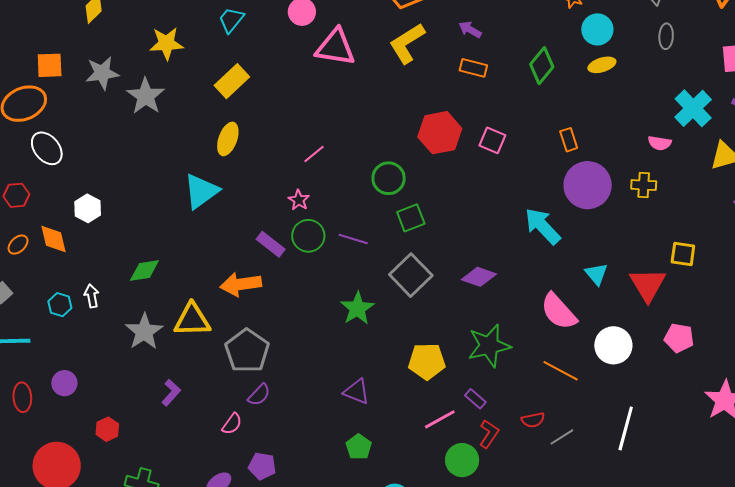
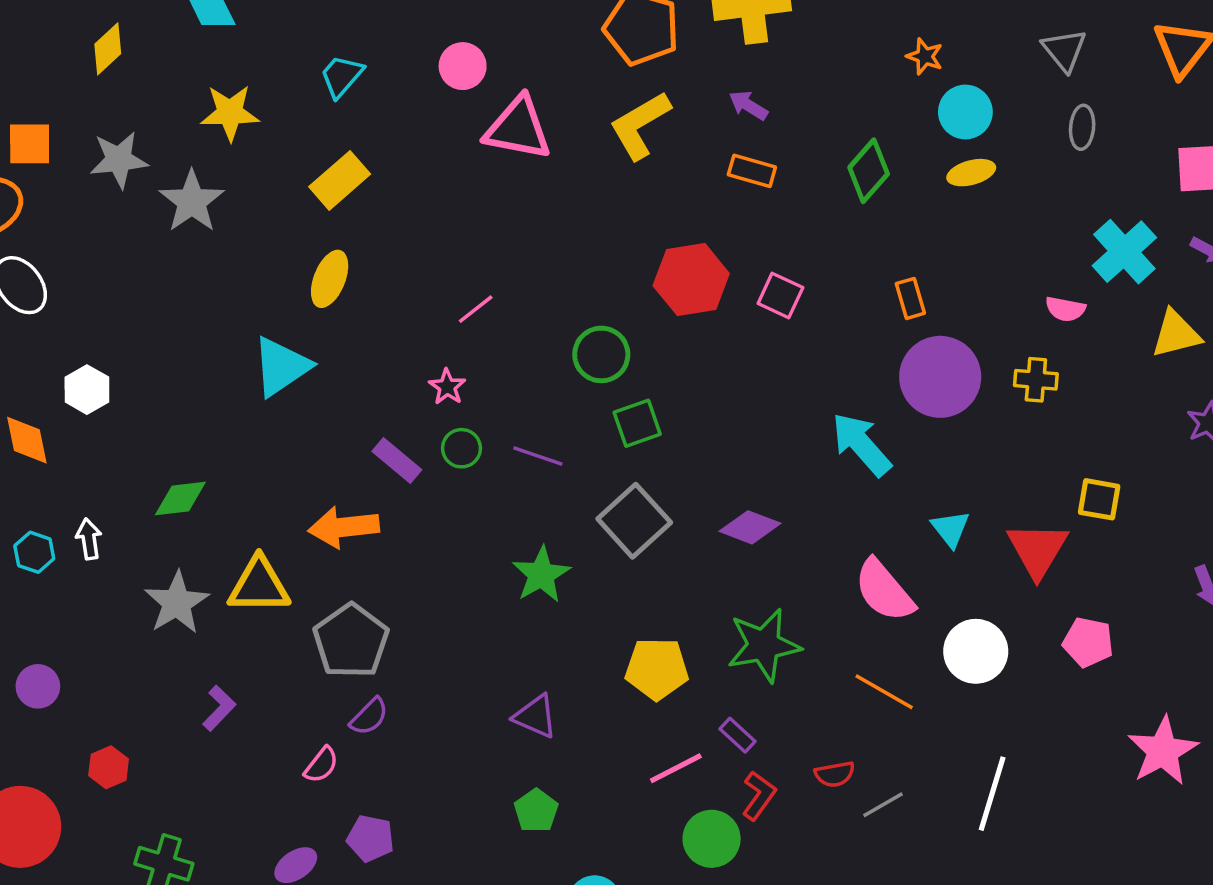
green circle: (308, 236) -> (462, 448), size x0.7

